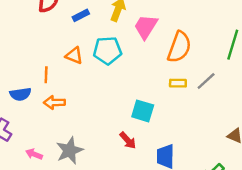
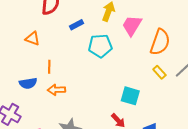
blue rectangle: (81, 15) -> (77, 25), moved
orange triangle: (74, 56) -> (33, 39), moved
yellow rectangle: (178, 83) -> (159, 72), turned 48

